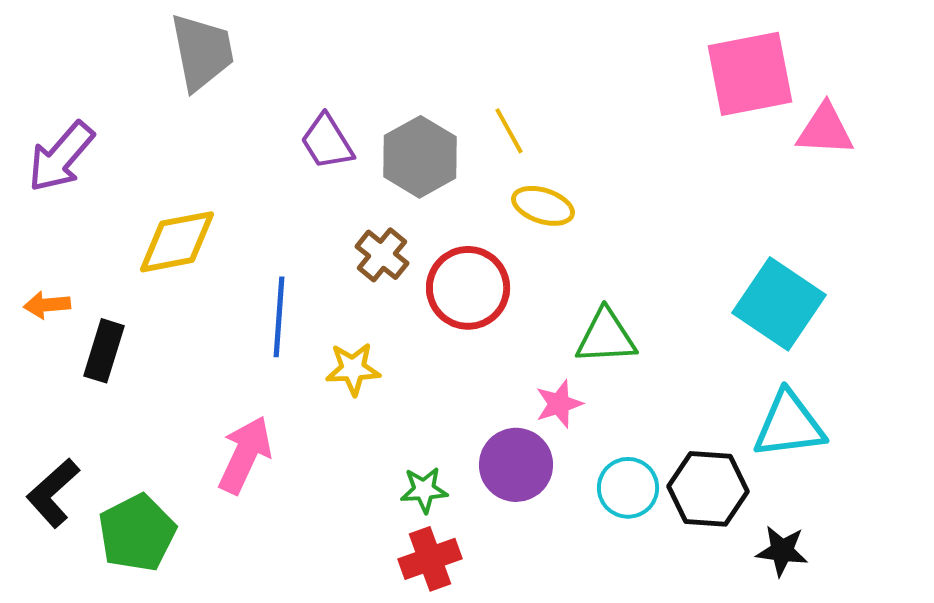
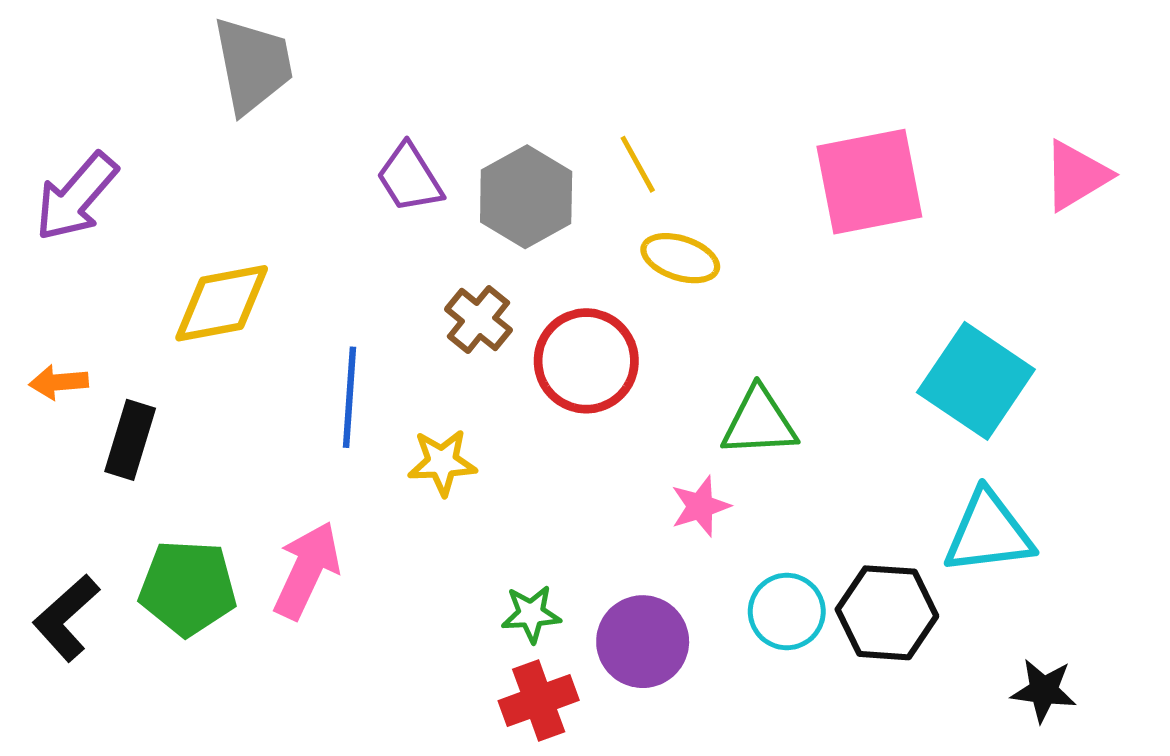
pink square: (750, 74) -> (869, 182), moved
pink triangle: (825, 130) -> (1076, 175), moved, turned -34
purple circle: (516, 465) -> (643, 642), moved
green pentagon: (137, 533) -> (188, 588), moved, turned 30
black star: (782, 551) -> (1044, 690), moved

